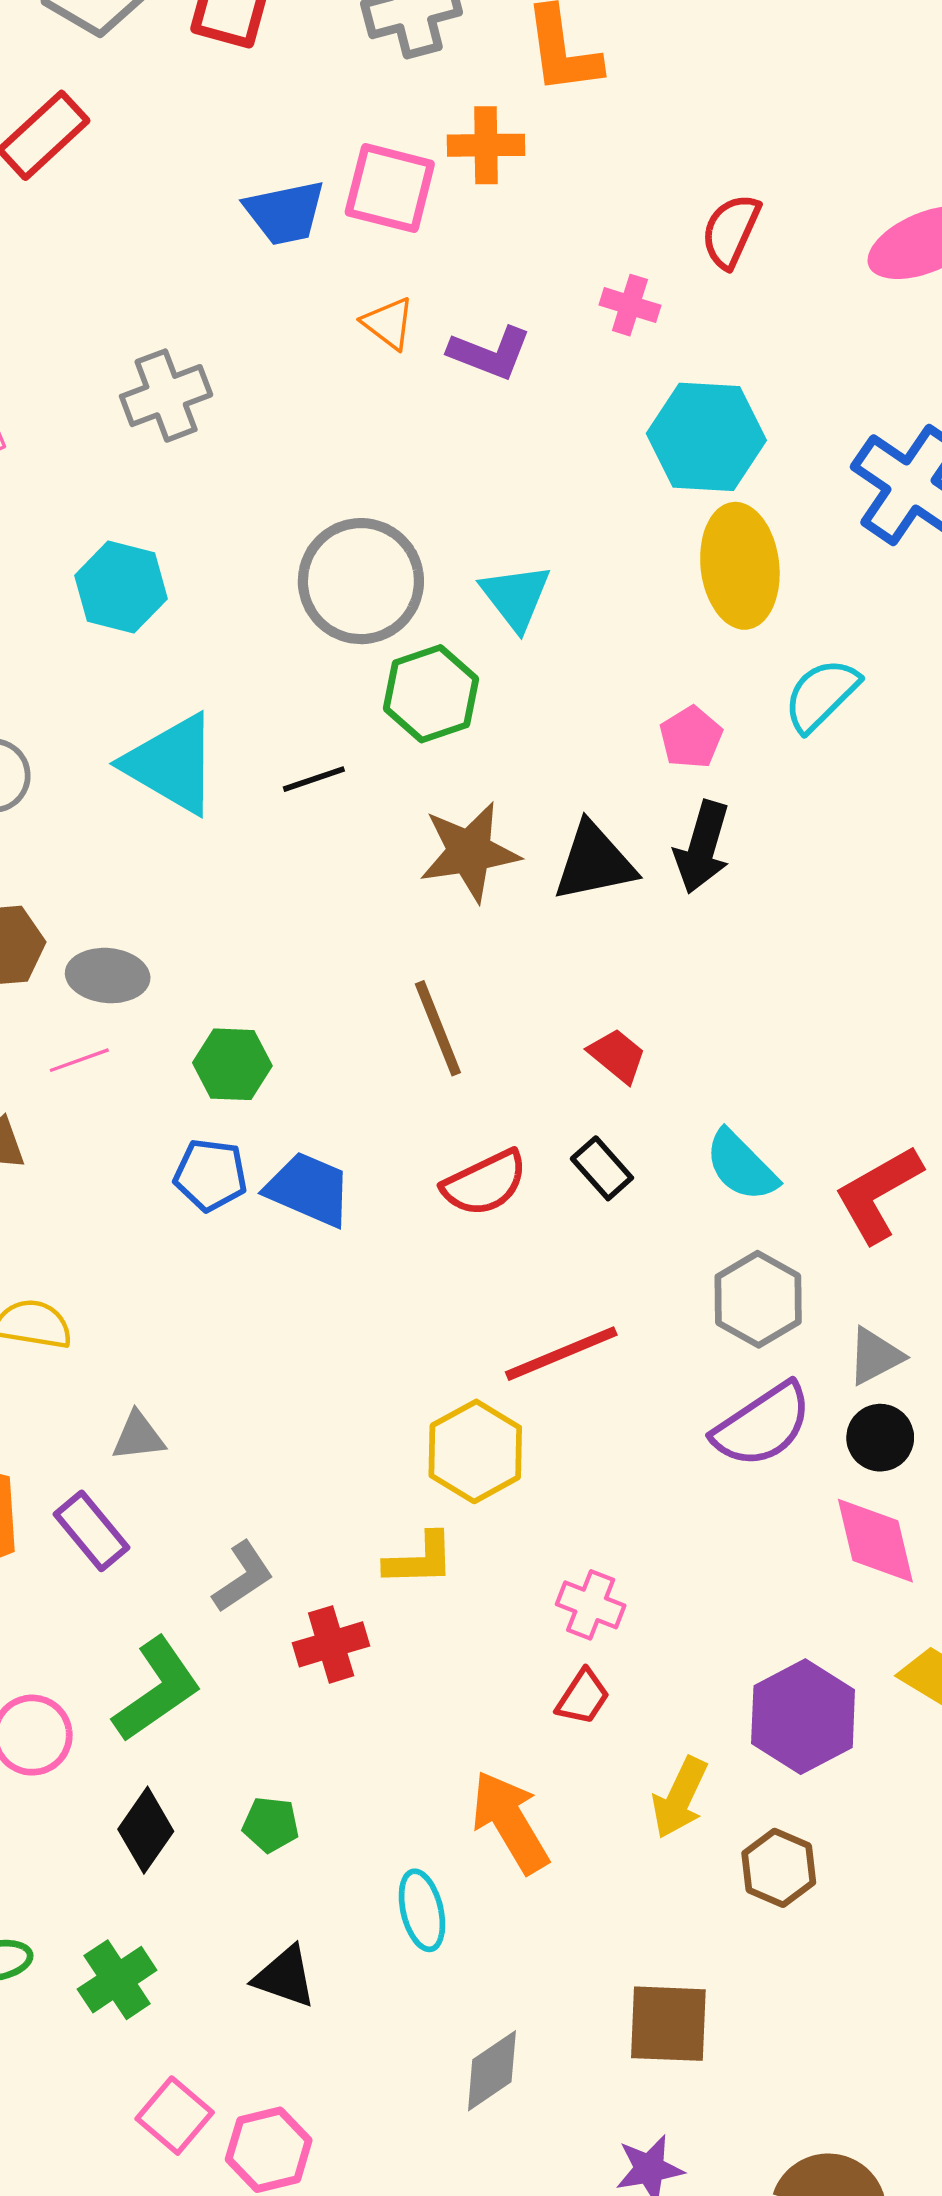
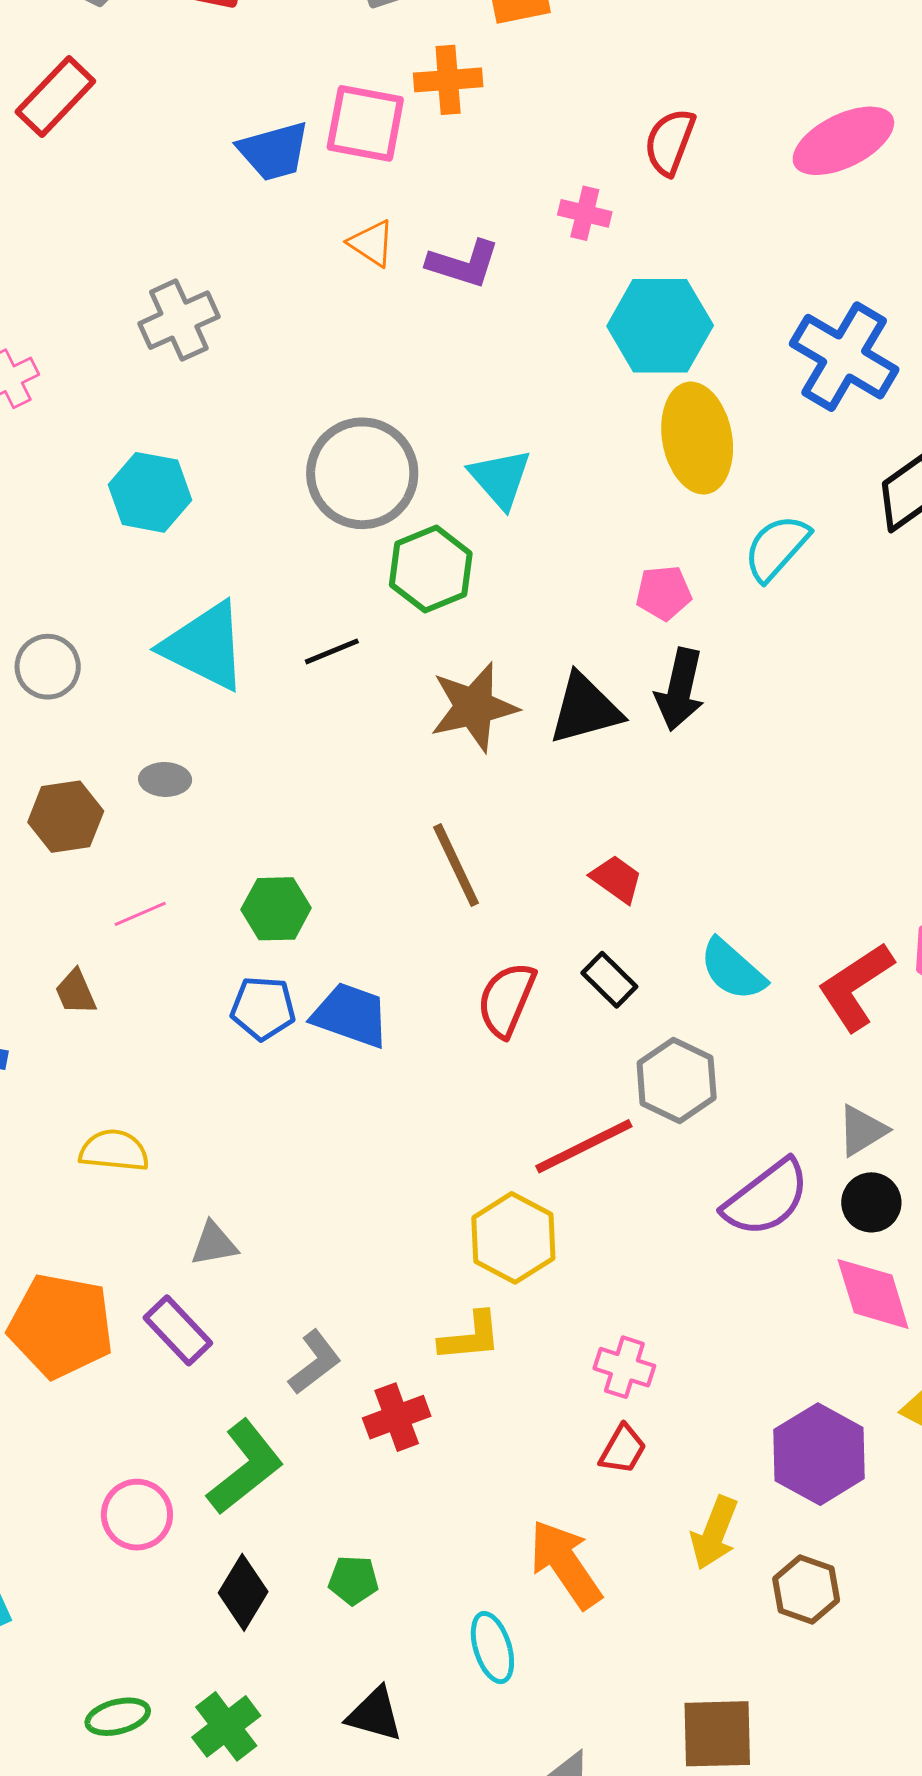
pink pentagon: (691, 737) -> (664, 593), turned 30
gray ellipse: (108, 976) -> (165, 779), moved, size x0.7
red semicircle: (485, 1183) -> (506, 1000), turned 142
gray hexagon: (758, 1299) -> (677, 1080), moved

